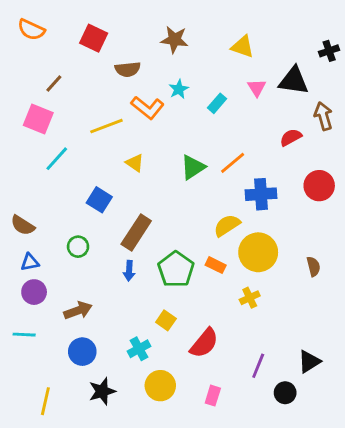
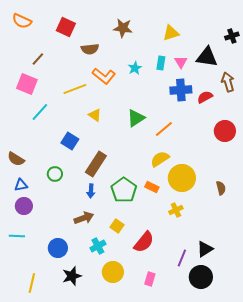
yellow triangle: (243, 47) -> (171, 33), turned -36
cyan star: (179, 89) -> (135, 68), moved
cyan rectangle: (217, 103) -> (161, 63), moved, turned -32
orange line: (233, 163) -> (164, 129), moved
blue cross: (261, 194) -> (181, 90), moved
brown arrow: (78, 310) -> (84, 218), moved
black triangle: (309, 362) -> (205, 249), moved
black circle: (285, 393) -> (201, 277), size x1.5

